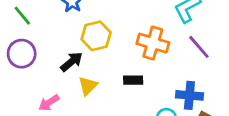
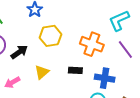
black arrow: (72, 62) -> (19, 52), moved
blue cross: (189, 95) -> (105, 78), moved

